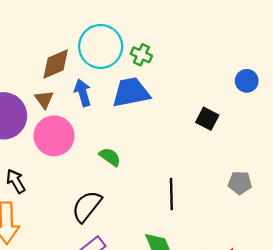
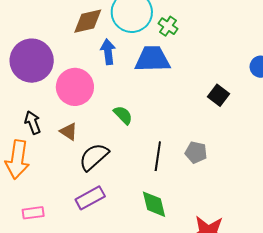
brown triangle: (44, 99) -> (69, 131), moved, turned -30
gray pentagon: (240, 183) -> (196, 152), moved
black line: (171, 194) -> (158, 156), moved

